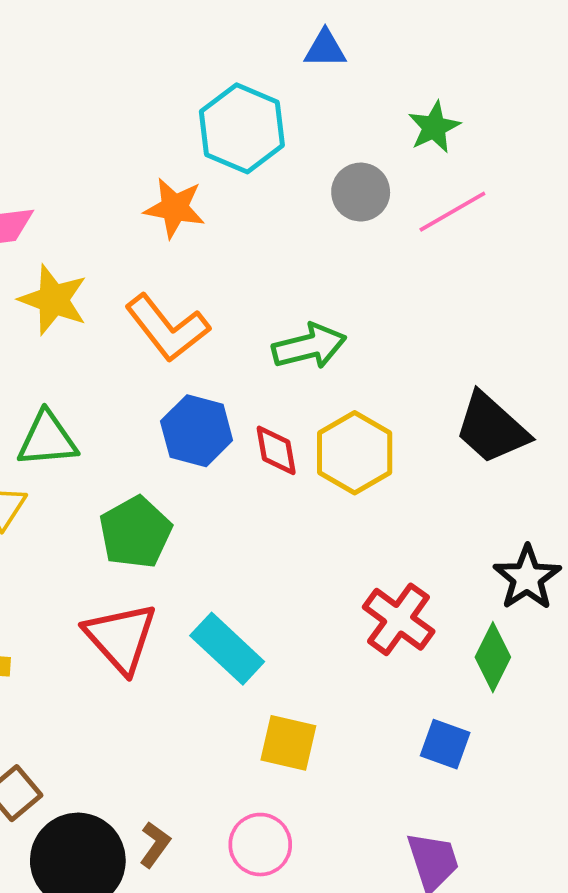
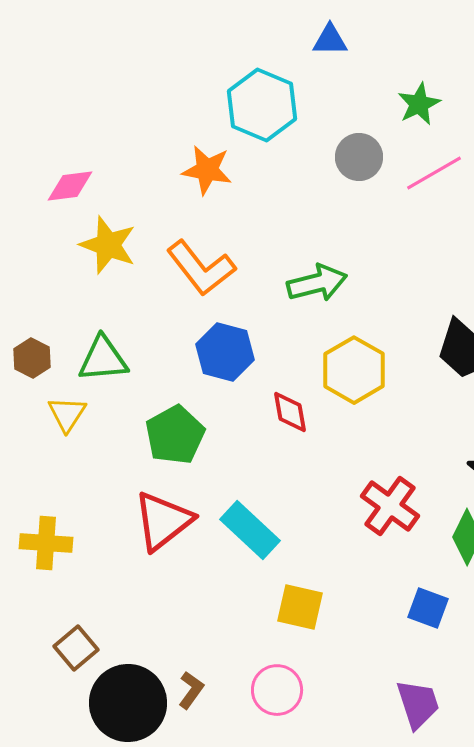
red diamond: (276, 450) -> (290, 412), moved
red triangle: (121, 638) -> (163, 521), turned 34

